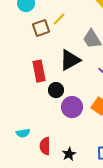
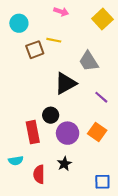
yellow line: (59, 19) -> (54, 40), turned 56
red rectangle: (39, 71) -> (33, 132), moved
black star: (69, 154) -> (64, 164), moved

